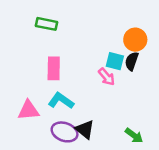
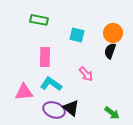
cyan square: (115, 61) -> (77, 35), moved
pink arrow: (106, 77) -> (86, 74), moved

